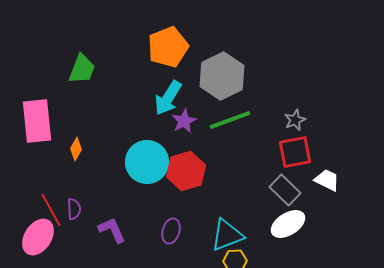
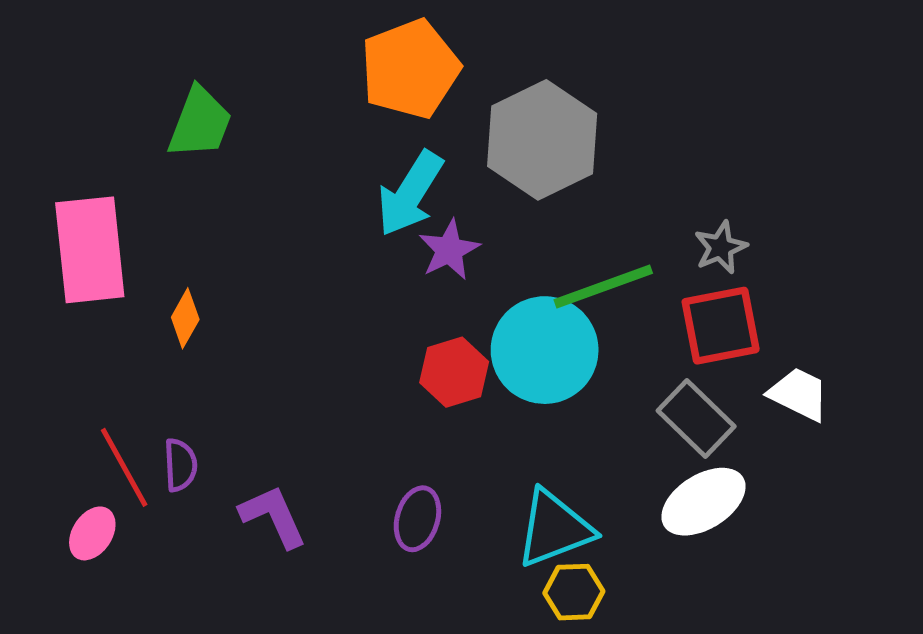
green line: (230, 120) -> (603, 287), moved
cyan circle: (147, 162) -> (545, 350), moved
red hexagon: (186, 171) -> (454, 372), size x0.7
pink ellipse: (38, 237) -> (92, 533), size x0.6

